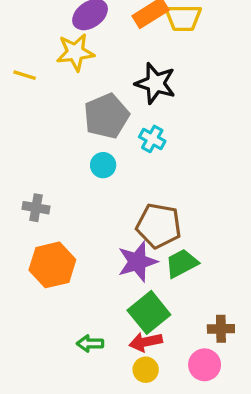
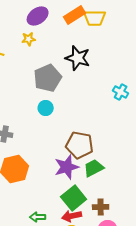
yellow star: (75, 52) -> (29, 39), size x0.6
cyan cross: (152, 139) -> (121, 92), moved
brown cross: (221, 329) -> (101, 207), moved

